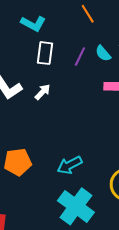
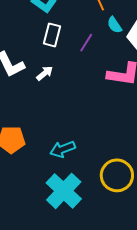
cyan semicircle: (103, 53) -> (114, 25), moved

